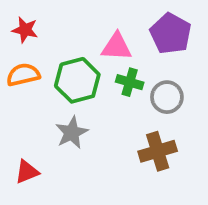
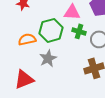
orange semicircle: (23, 75) -> (27, 39), moved
red triangle: (27, 172) -> (24, 79), size x1.5

